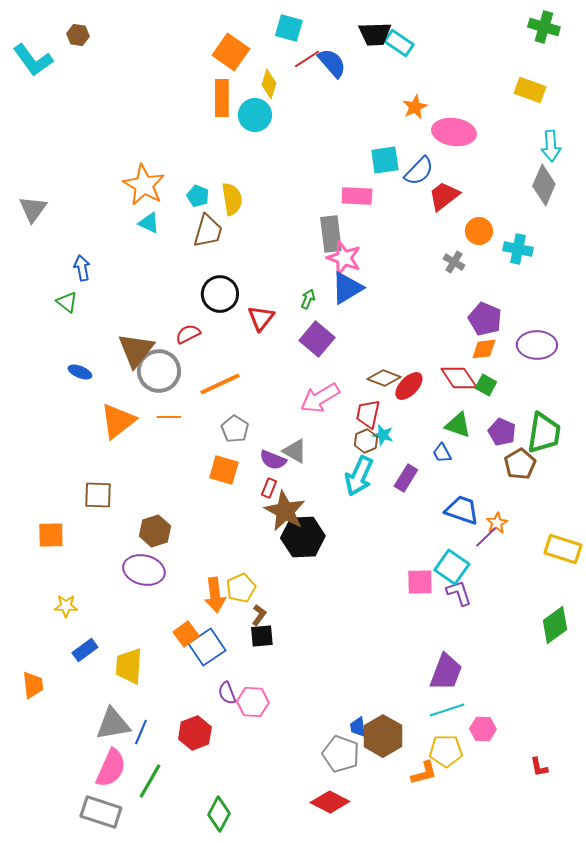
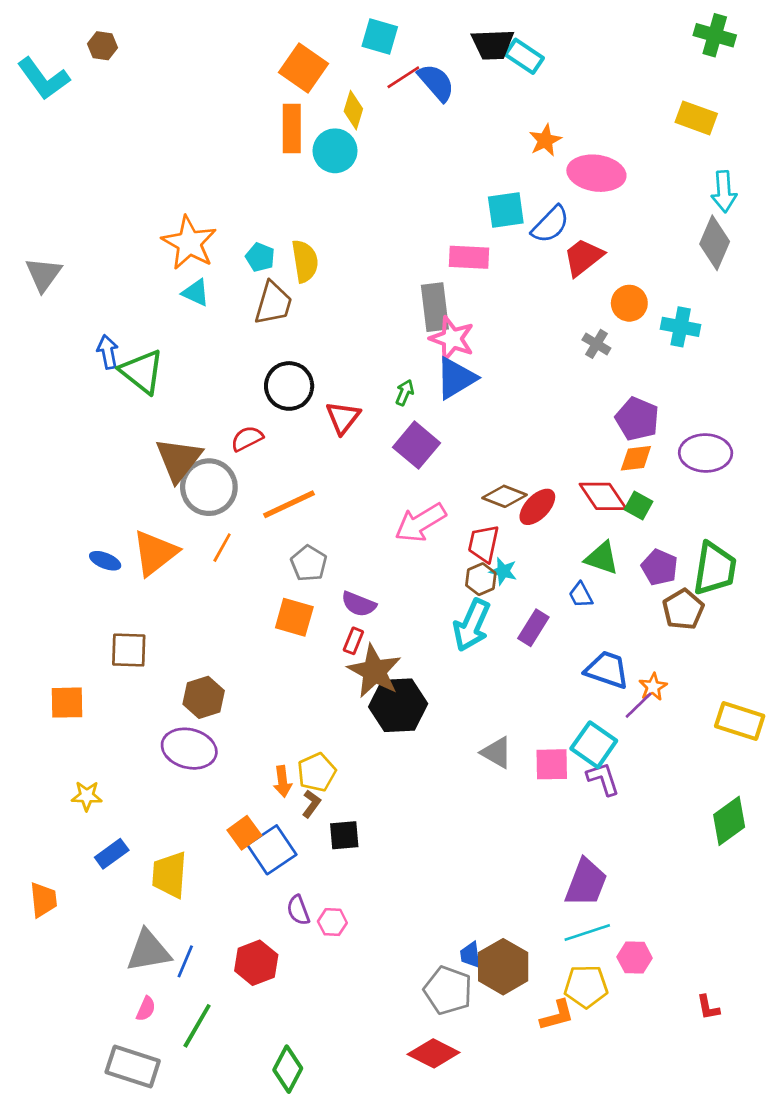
green triangle: (67, 302) -> (142, 372), moved, size x1.6
blue ellipse: (80, 372) -> (105, 561), moved
orange line: (169, 417) -> (222, 548), turned -60
gray triangle: (295, 451) -> (497, 753), moved
orange arrow: (215, 595) -> (282, 781), size x0.7
brown L-shape: (259, 615) -> (311, 804), moved
pink hexagon: (253, 702) -> (332, 922), size x0.7
pink semicircle: (111, 768) -> (146, 1009), size x0.5

